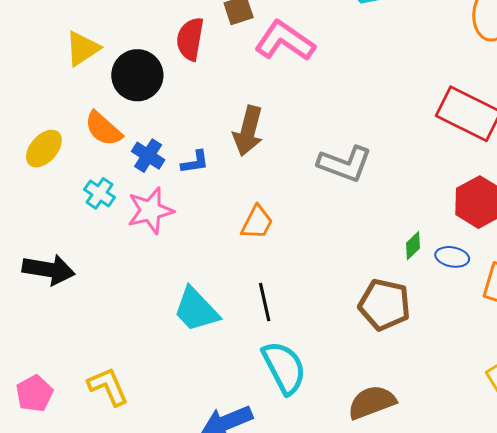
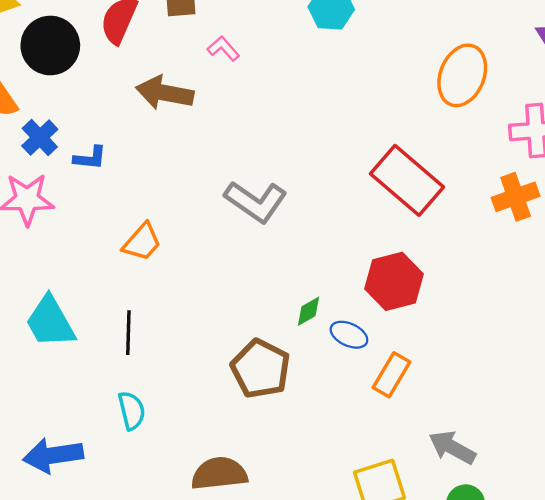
pink L-shape: (285, 41) -> (223, 49), size x0.5
brown arrow: (248, 131) -> (165, 93), moved, turned 72
cyan semicircle: (284, 368) -> (132, 411), size x0.6

